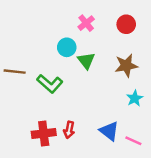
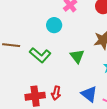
green triangle: (86, 61) -> (77, 56), moved

